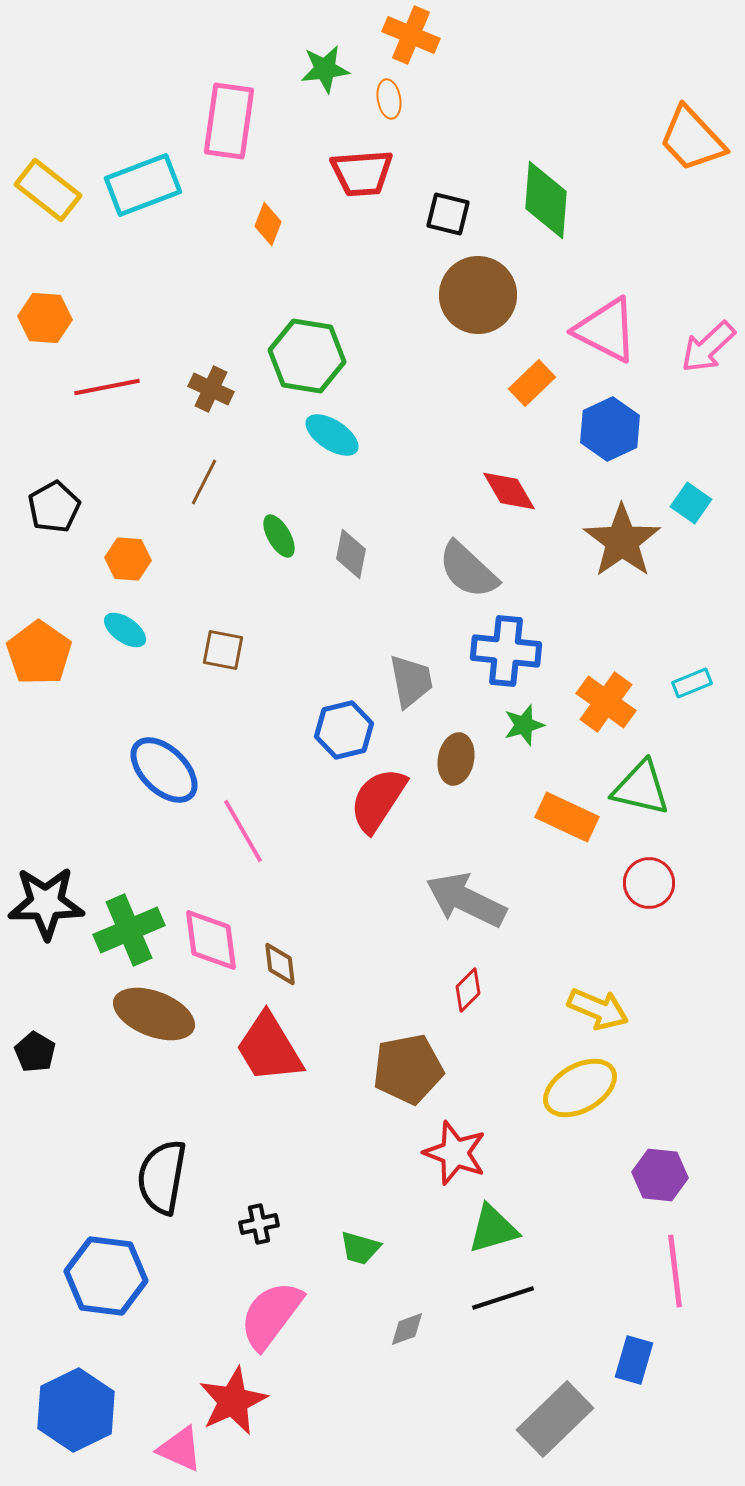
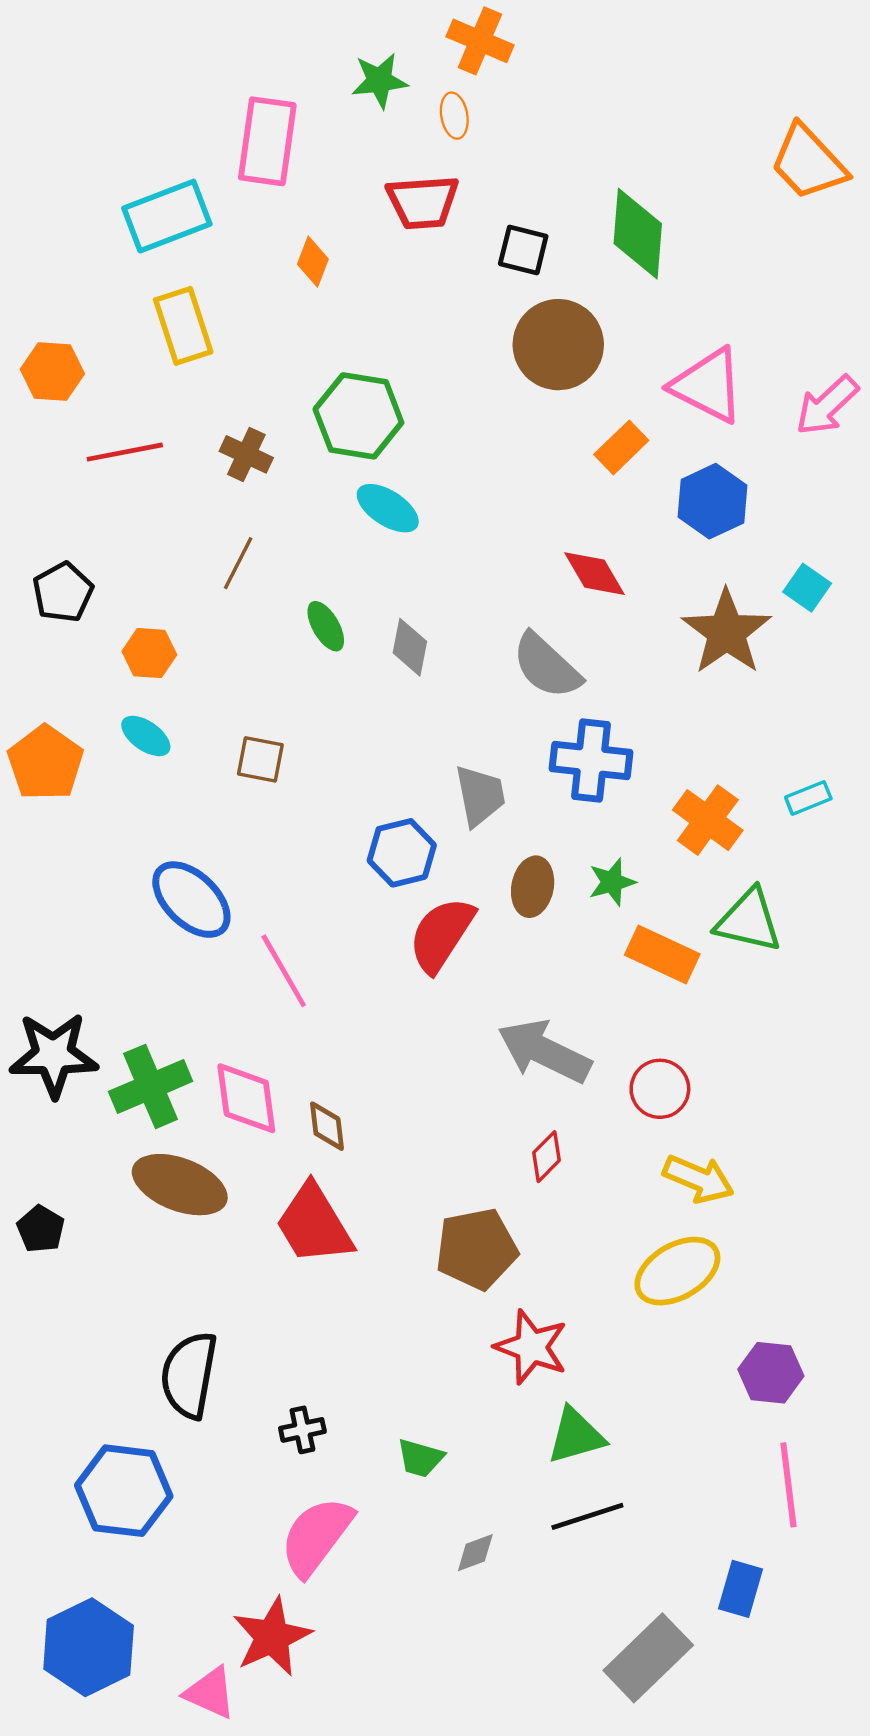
yellow rectangle: (48, 190) -> (183, 326), moved, turned 34
green star: (524, 725) -> (612, 882), moved
red circle: (649, 883) -> (660, 1089), moved

